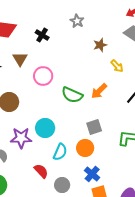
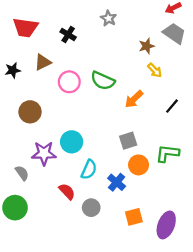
brown star: (100, 45) -> (147, 46), moved
brown triangle: (20, 59) -> (43, 62), turned 35
green semicircle: (72, 95) -> (103, 81), moved
orange circle: (85, 148) -> (139, 165), moved
blue cross: (92, 174) -> (117, 182), moved

